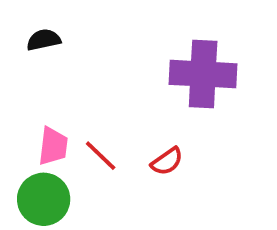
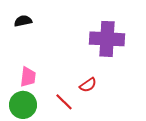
red line: (101, 156) -> (64, 102), moved

